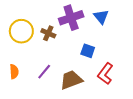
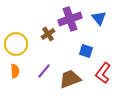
yellow circle: (21, 31) -> (16, 44), moved
brown cross: (48, 33) -> (48, 34), turned 32

